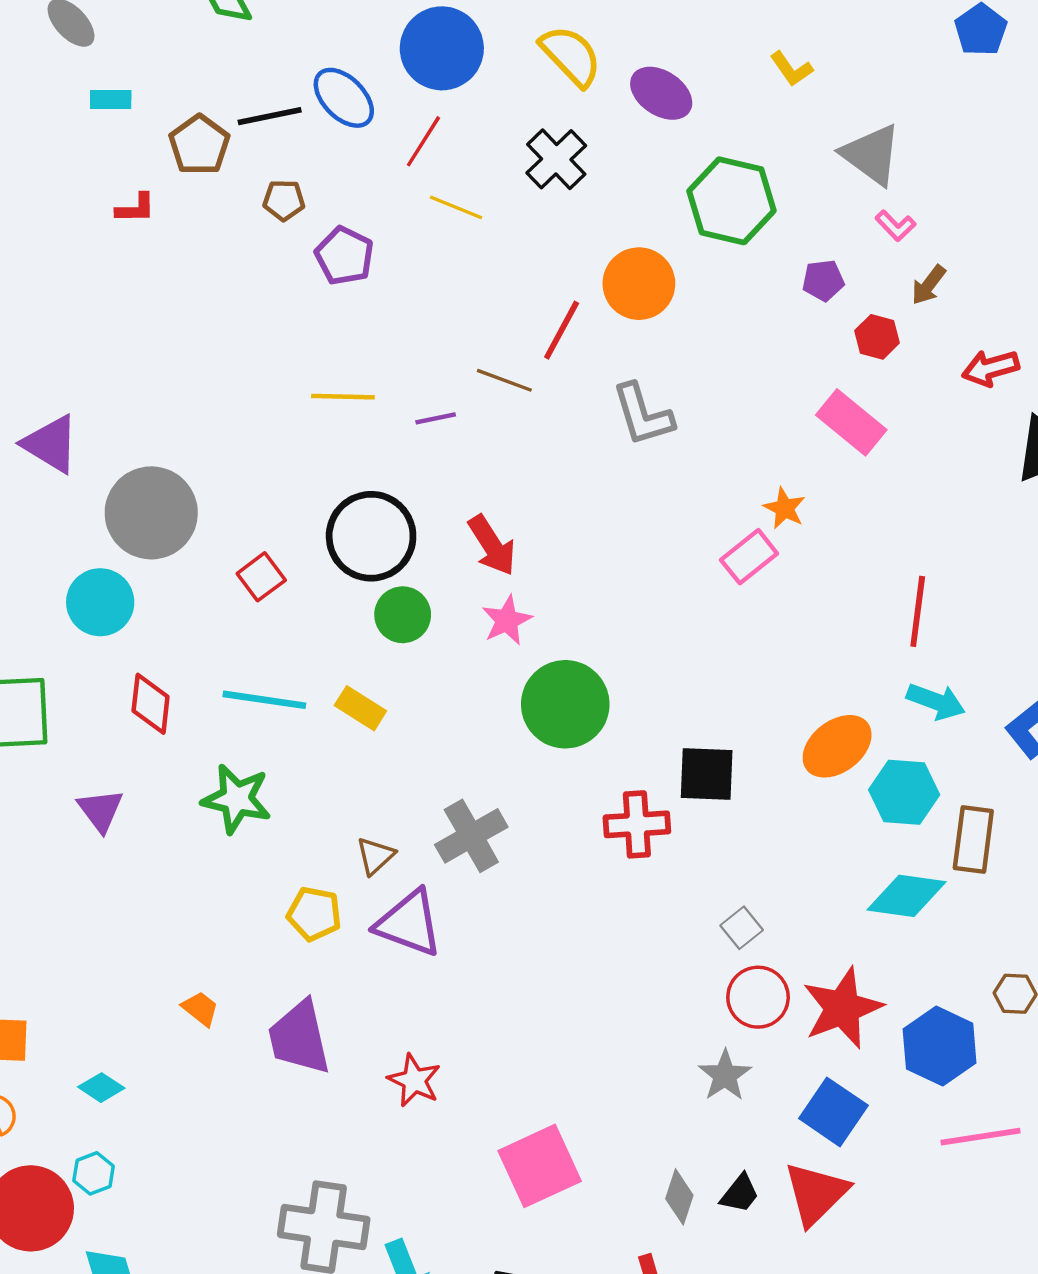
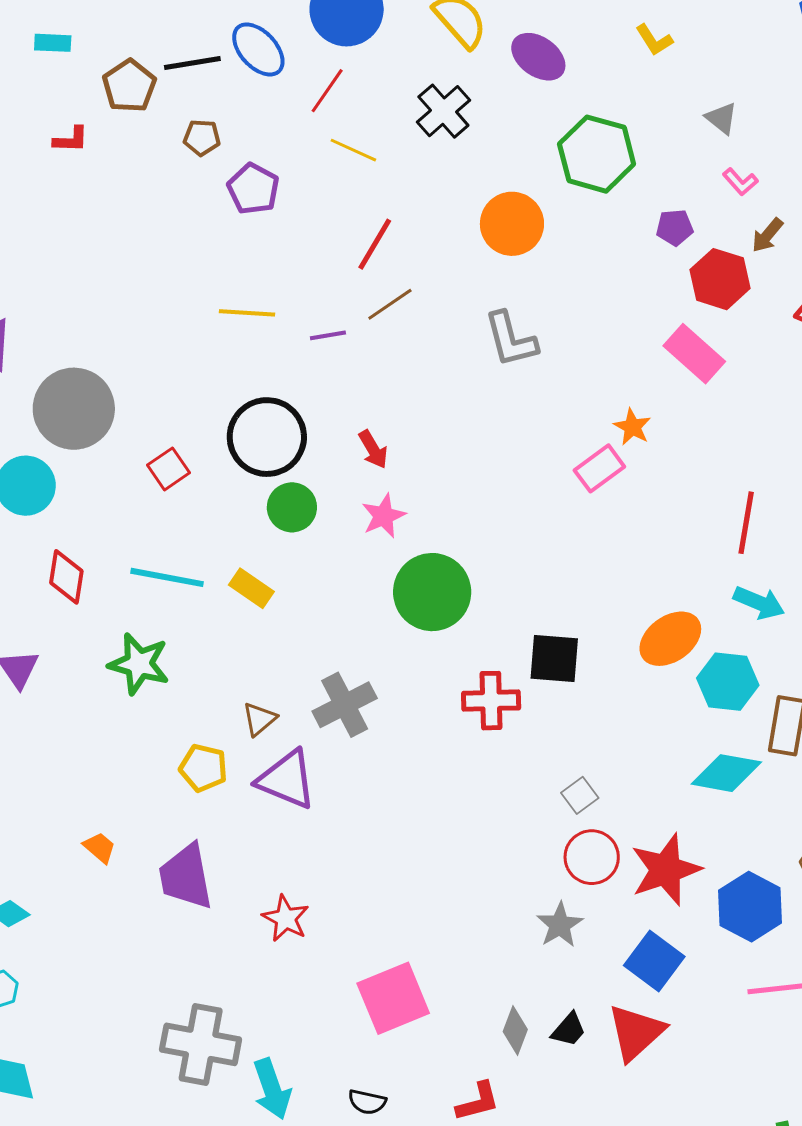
gray triangle: (871, 155) -> (722, 118), size x0.6
red line: (562, 330) -> (375, 244), moved
red hexagon: (877, 337) -> (720, 279), size x1.5
brown line: (504, 380) -> (390, 304), turned -57
red arrow: (492, 545) -> (373, 449), size x0.7

